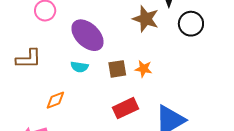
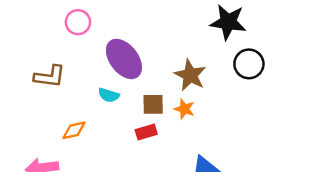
brown star: (146, 19) -> (190, 75), moved
red rectangle: (126, 108) -> (146, 132), moved, size x0.7

